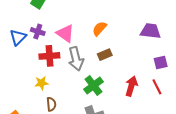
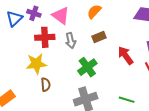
gray arrow: (76, 59) -> (71, 41), size x0.7
yellow star: (41, 83) -> (36, 64), size x1.5
red arrow: (131, 86) -> (125, 55), moved, turned -54

